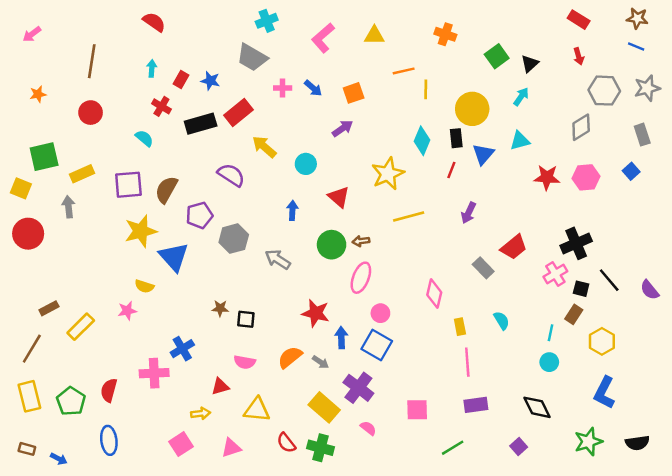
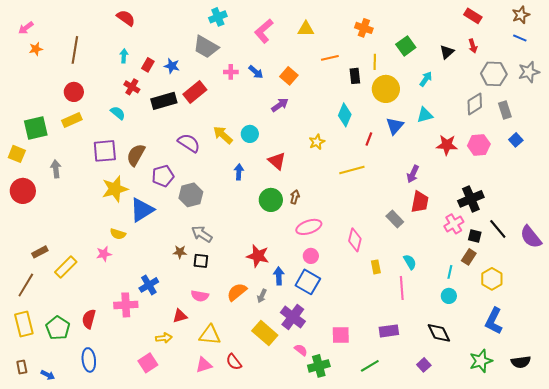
brown star: (637, 18) -> (521, 15), turned -30
black triangle: (530, 64) -> (447, 52), moved
yellow line: (426, 89) -> (375, 62), moved
orange square: (354, 93) -> (289, 76), turned -30
orange star: (38, 94) -> (36, 49), moved
gray rectangle: (642, 135) -> (505, 110), moved
black rectangle: (456, 138) -> (355, 76), moved
yellow arrow: (264, 147) -> (223, 135), moved
yellow rectangle: (82, 174) -> (72, 120), moved
yellow star: (388, 174) -> (317, 142), size x0.6
purple arrow: (469, 213) -> (413, 174), moved
yellow line: (409, 217) -> (352, 170), moved
brown arrow: (361, 241) -> (295, 197), turned 112
red trapezoid: (514, 247) -> (420, 202), turned -40
blue triangle: (174, 257) -> (142, 210), turned 40
gray arrow: (278, 259) -> (202, 234), moved
pink ellipse: (361, 278) -> (309, 227), moved, turned 50
purple semicircle: (650, 290) -> (531, 237), size x1.4
gray arrow: (321, 362) -> (262, 296), turned 80
pink line: (467, 362) -> (402, 288), moved
pink triangle: (231, 448) -> (204, 365), moved
green cross: (321, 448) -> (319, 366), moved, turned -30
brown rectangle: (27, 449) -> (22, 367), turned 64

